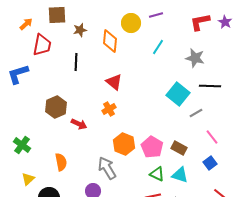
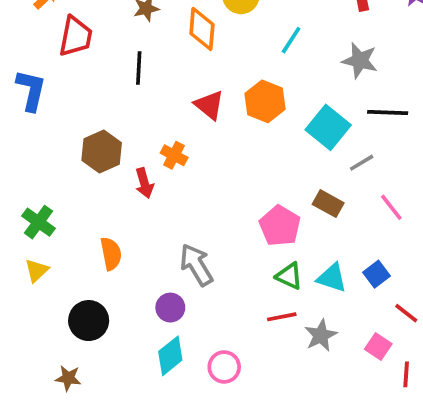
blue L-shape: (18, 74) -> (31, 90), turned 120
orange cross: (109, 109) -> (174, 155), moved, turned -32
red arrow: (79, 124) -> (144, 183), turned 49
orange hexagon: (124, 144) -> (265, 101), moved
brown rectangle: (179, 148) -> (328, 204), moved
blue square: (210, 163) -> (376, 274), moved
yellow triangle: (28, 179) -> (37, 270), moved

